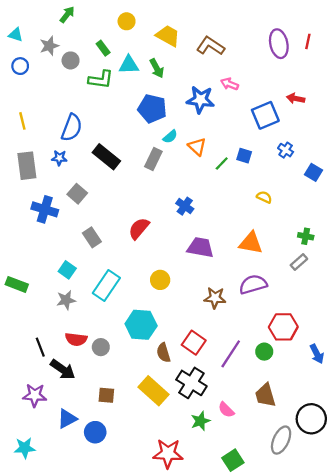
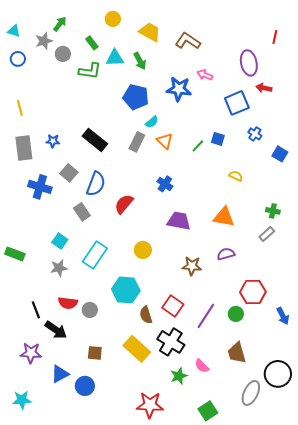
green arrow: (67, 15) -> (60, 24), moved
purple ellipse: (279, 44) -> (249, 63), moved
blue semicircle: (72, 128) -> (96, 184), moved
orange triangle: (197, 147) -> (165, 141), moved
purple semicircle: (253, 284) -> (226, 254), size x0.7

